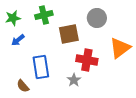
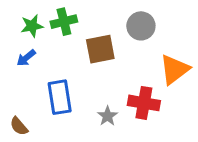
green star: (13, 18) -> (32, 26), moved
red cross: (87, 60) -> (144, 103), moved
brown semicircle: (23, 86) -> (19, 126), moved

